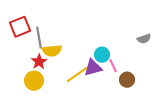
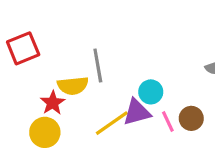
gray line: (39, 38) -> (98, 65), moved
pink line: (113, 66) -> (168, 121), moved
brown circle: (127, 80) -> (191, 118), moved

